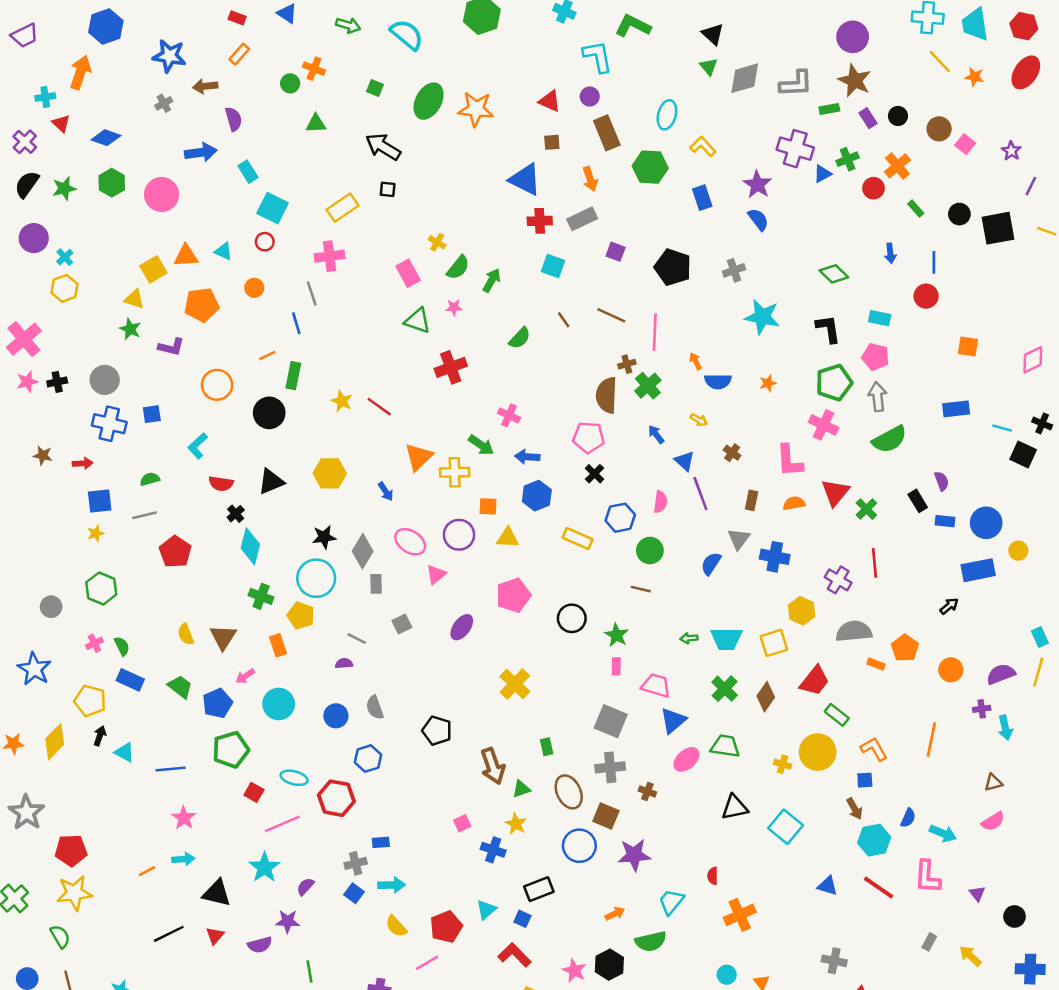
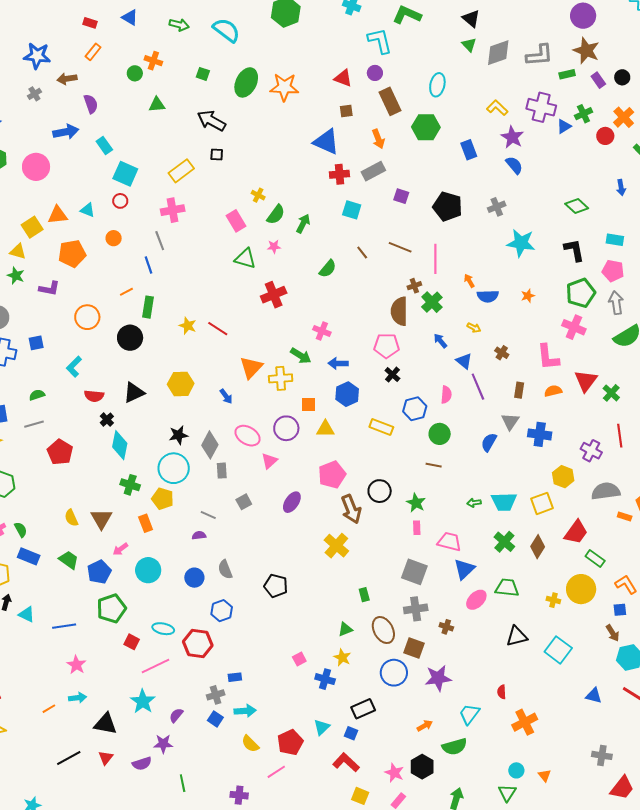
yellow L-shape: (703, 146) -> (497, 108), moved
brown arrow: (493, 766) -> (351, 509), moved

